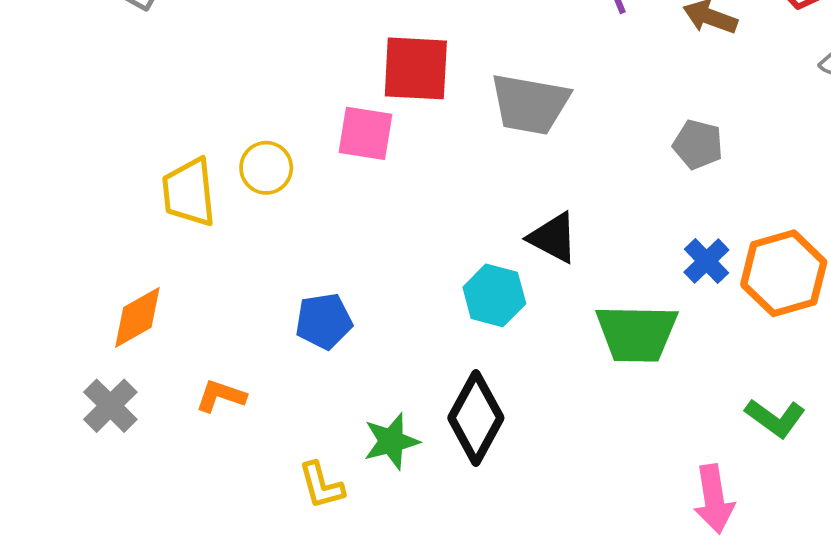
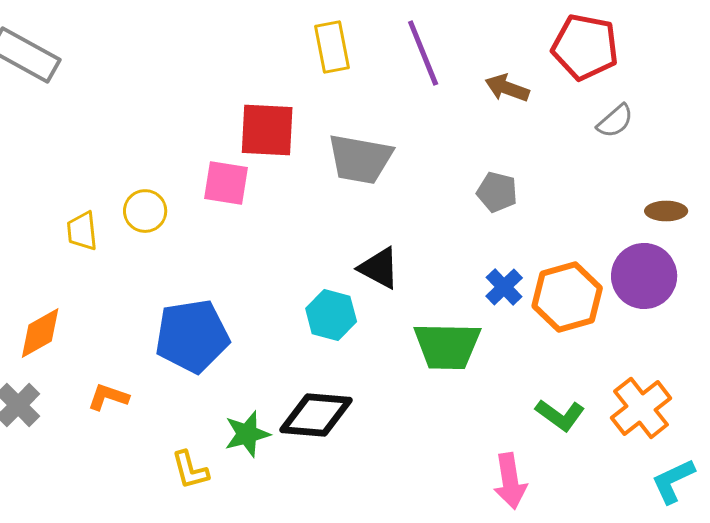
yellow trapezoid: (189, 192) -> (82, 231), size x0.7
blue pentagon: (324, 321) -> (192, 336), size x1.6
black diamond: (476, 418) -> (316, 415), turned 66

